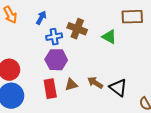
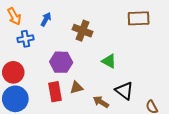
blue cross: (54, 37) -> (25, 39), moved
green triangle: (109, 37) -> (109, 61), moved
brown arrow: (95, 83) -> (101, 102), moved

